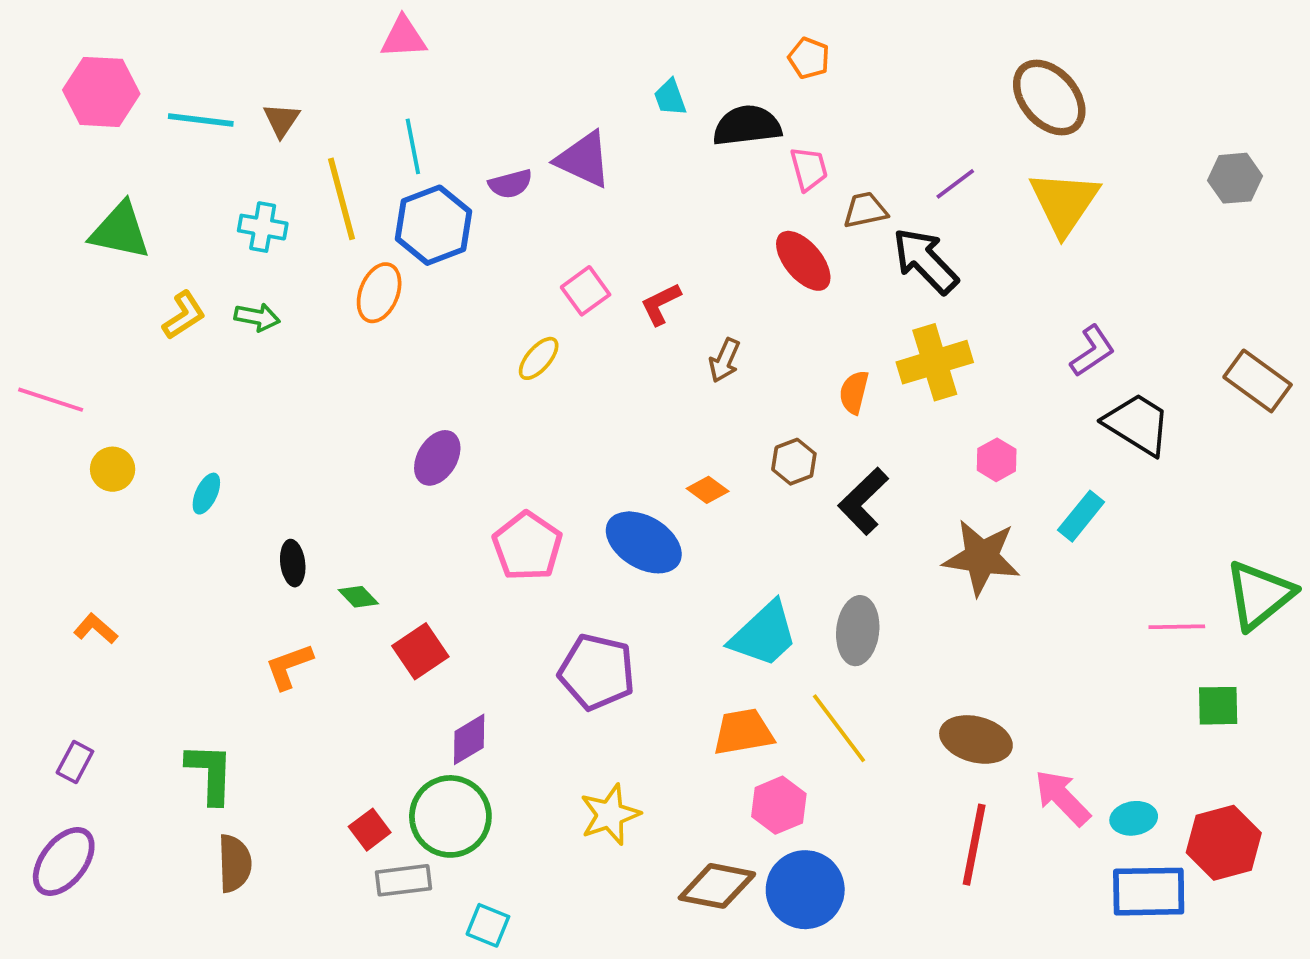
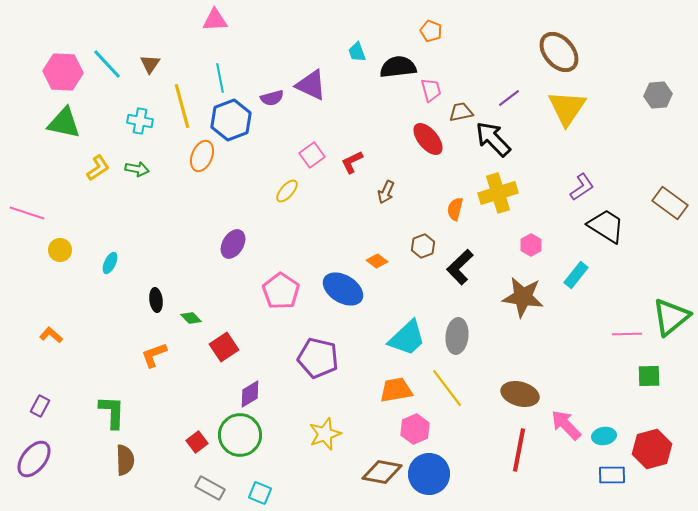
pink hexagon: (101, 92) -> (63, 72), moved
cyan line: (201, 120) -> (107, 64), turned 40
gray rectangle: (403, 880) -> (210, 488), moved, turned 36
blue rectangle: (1149, 892) -> (612, 475), size x0.7

